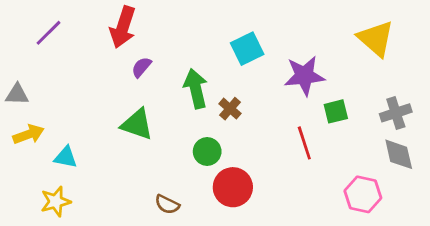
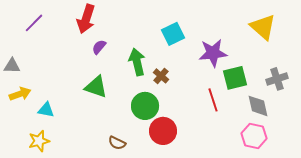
green square: (336, 111) -> (235, 78), size x1.4
green circle: (207, 151) -> (145, 106), size x1.4
gray diamond: (399, 154) -> (258, 106), moved

